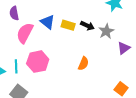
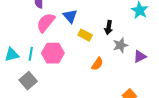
yellow rectangle: (68, 25) -> (85, 35), moved
black arrow: (87, 26) -> (109, 27), turned 64
gray star: (106, 31) -> (120, 45), moved

